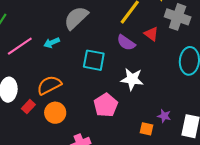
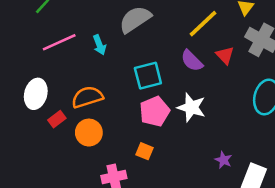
cyan arrow: (52, 43) -> (99, 45), turned -98
cyan square: (94, 60) -> (148, 76), turned -35
pink pentagon: (106, 105) -> (155, 111), moved
orange square: (146, 129) -> (144, 151), moved

